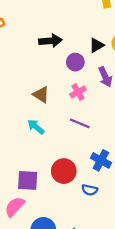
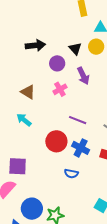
black triangle: (97, 45) -> (75, 49), turned -40
purple line: (80, 123) -> (78, 120), moved
red circle: (64, 171) -> (56, 141), moved

